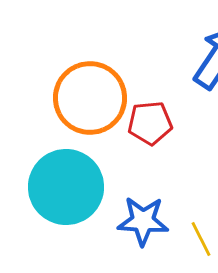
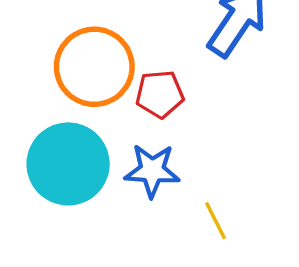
blue star: (143, 221) -> (152, 171), moved

